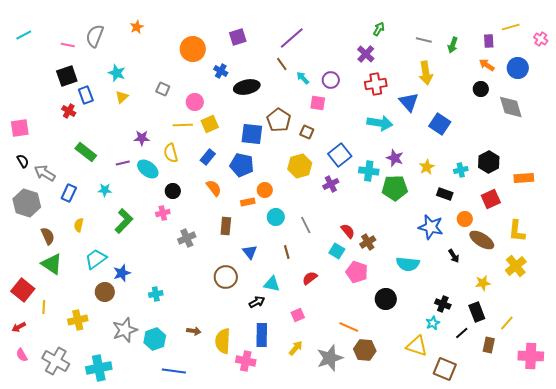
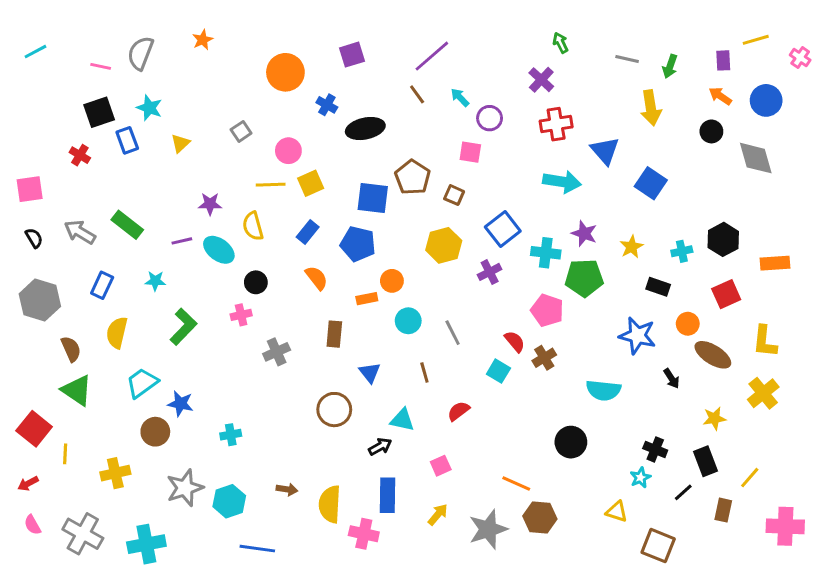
green arrow: (379, 29) -> (561, 43), turned -56
cyan star: (117, 73) -> (149, 108), moved
yellow arrow: (426, 73) -> (651, 108), moved
cyan arrow: (303, 78) -> (460, 97), moved
gray square: (163, 89) -> (241, 131), turned 32
red cross: (69, 111) -> (80, 155), moved
gray arrow: (45, 173) -> (80, 232), moved
yellow semicircle: (79, 225) -> (117, 333), size x1.5
pink pentagon: (357, 272) -> (547, 310), moved
blue star: (122, 273) -> (180, 404), turned 30
yellow triangle: (417, 346) -> (617, 512), size x0.7

